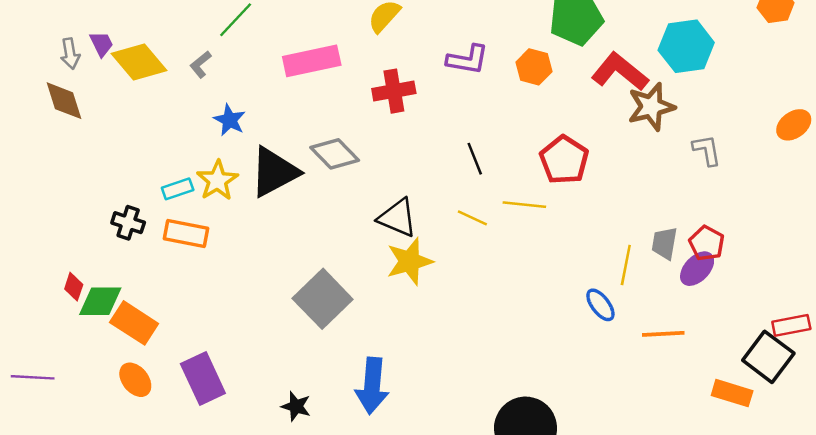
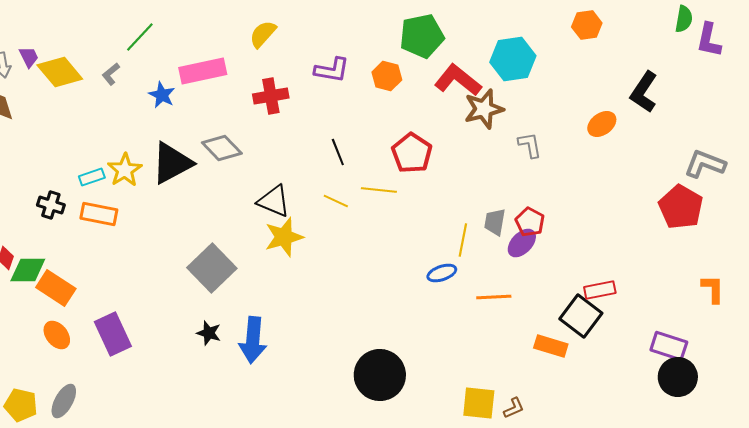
blue star: (230, 120) -> (162, 95), moved
blue ellipse: (600, 305) -> (442, 273), turned -72
black star: (296, 406) -> (209, 333), moved

